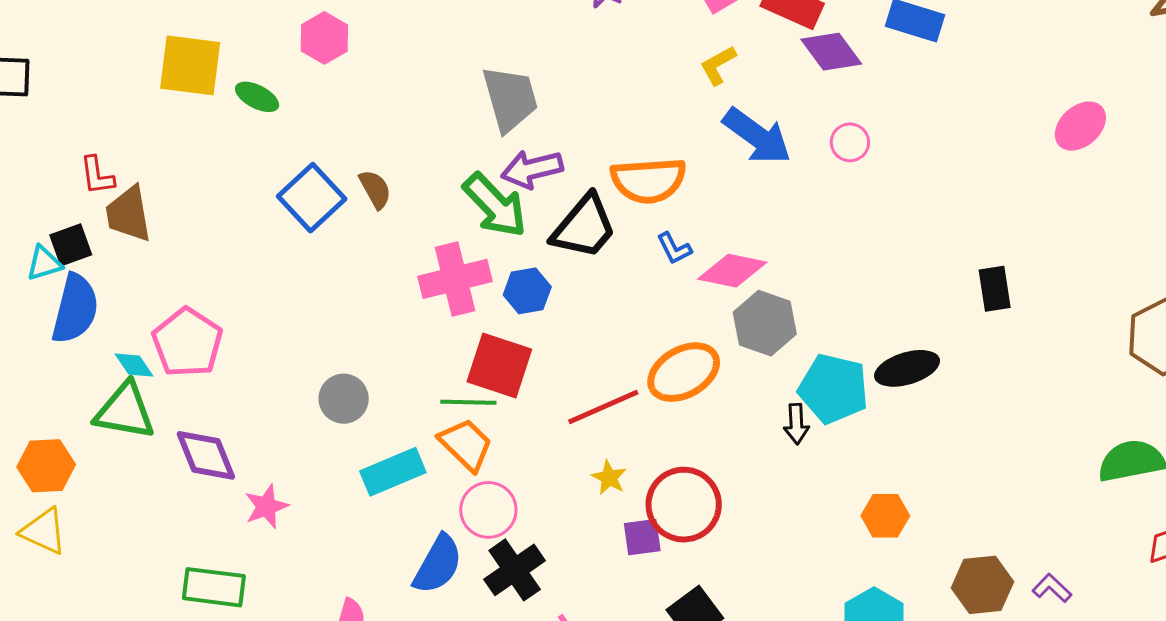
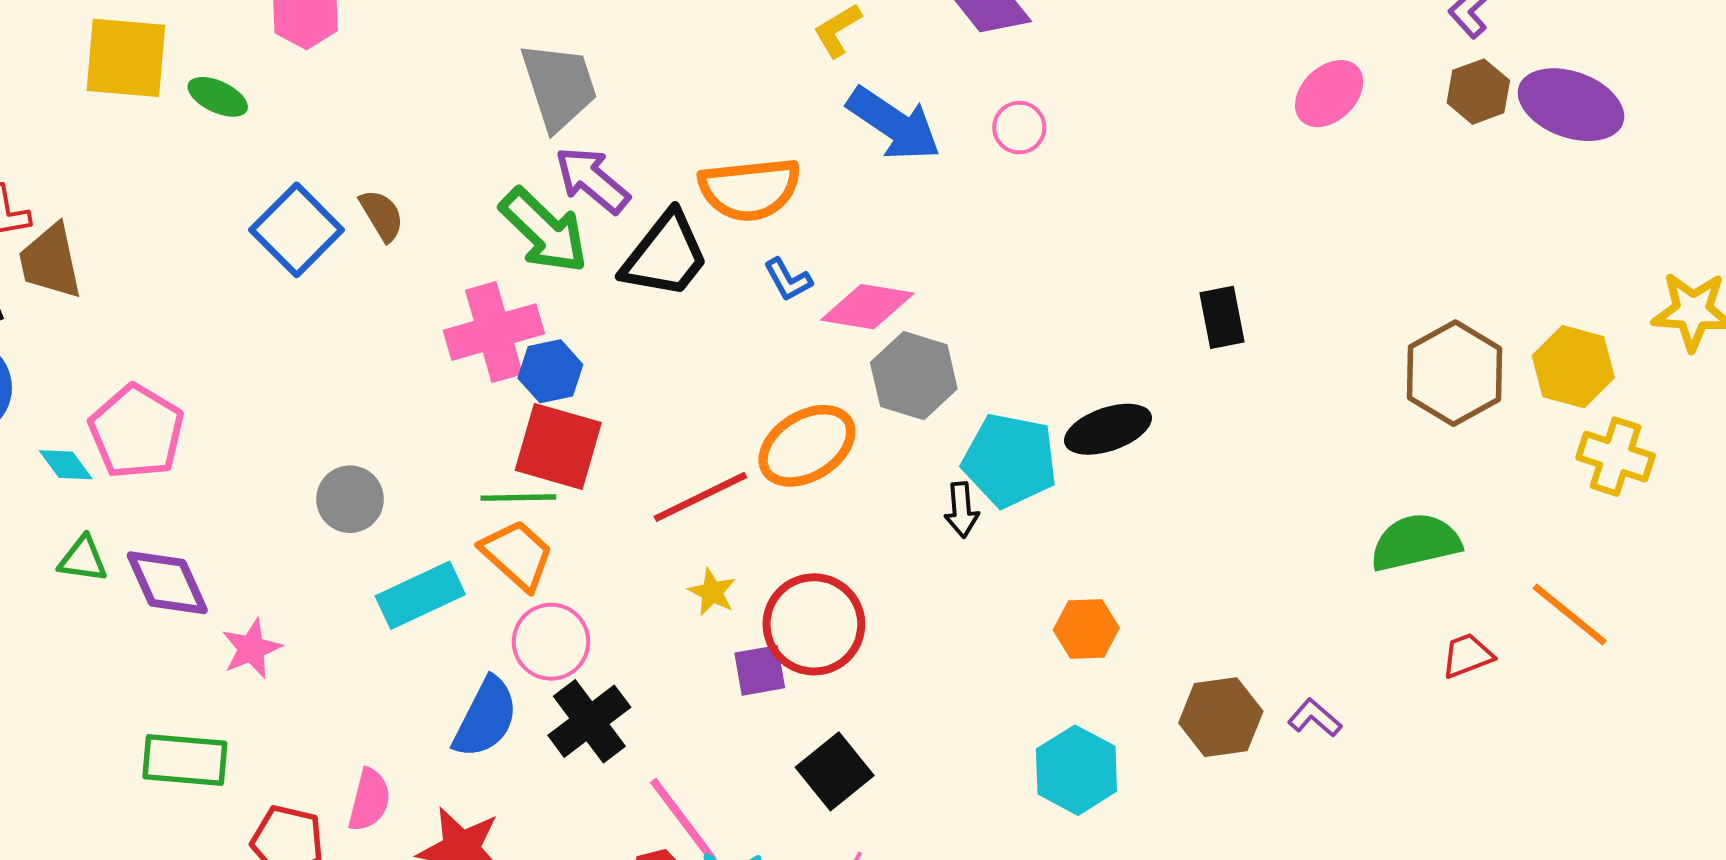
purple arrow: (532, 169) -> (592, 180), turned 56
blue hexagon: (527, 291) -> (550, 371), moved
green triangle: (125, 411) -> (83, 559), moved, size x0.6

